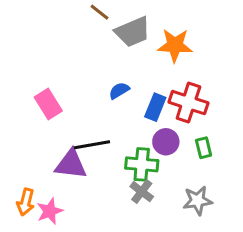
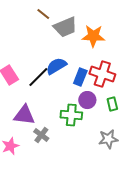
blue semicircle: (119, 91) -> (56, 66), size x1.5
black line: (92, 145) -> (38, 77), moved, turned -35
gray cross: (142, 192) -> (41, 135), moved

